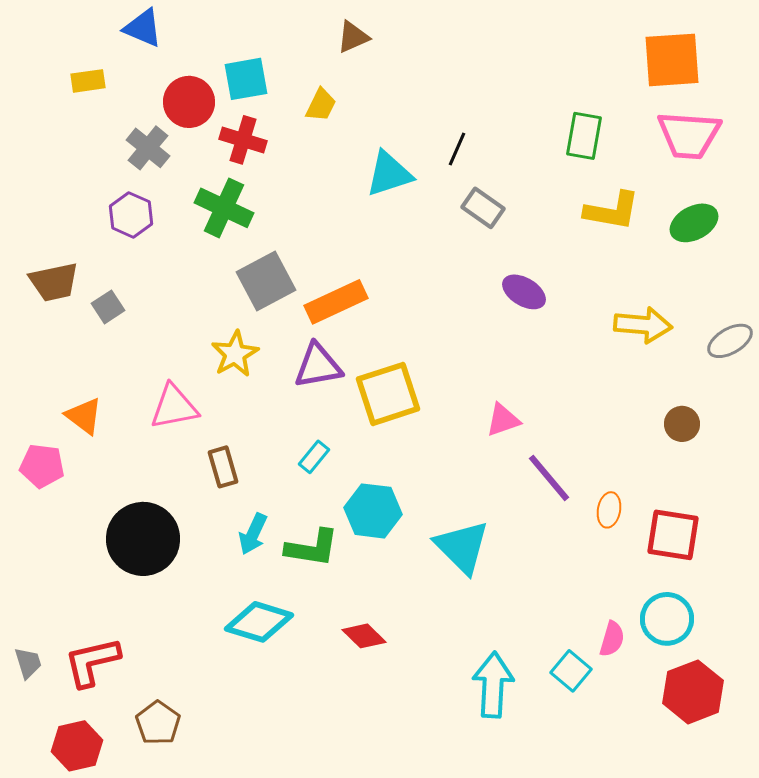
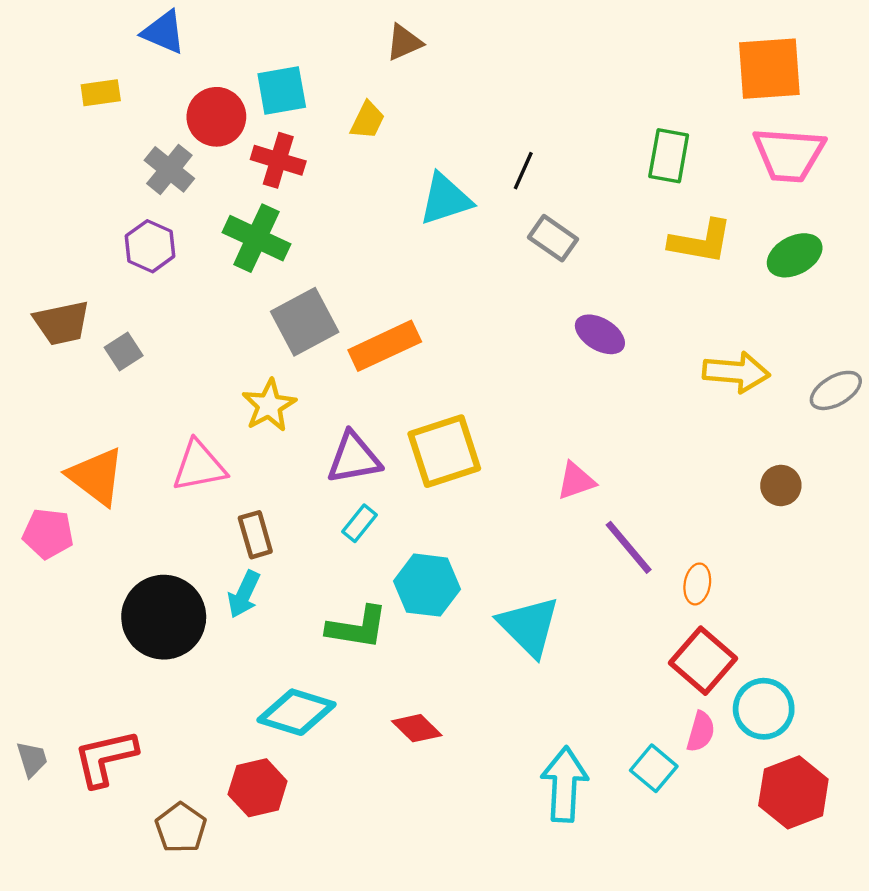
purple triangle: (318, 366) -> (354, 458), moved
orange triangle: (84, 416) -> (96, 476), size x1.4
cyan arrow: (253, 534) -> (244, 594), moved
red square: (673, 535) -> (703, 661), moved, turned 32
red hexagon: (77, 746) -> (258, 788), moved

